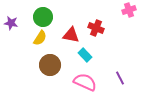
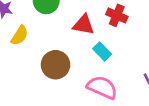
yellow semicircle: (40, 38) -> (20, 35), moved

